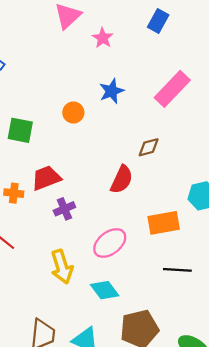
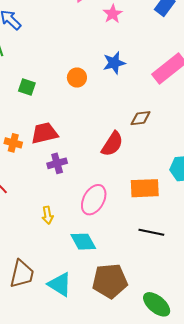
green square: (20, 130) -> (27, 87), size x0.7
pink ellipse: (110, 243) -> (94, 200), turned -32
yellow arrow: (62, 267) -> (48, 215), size x0.6

